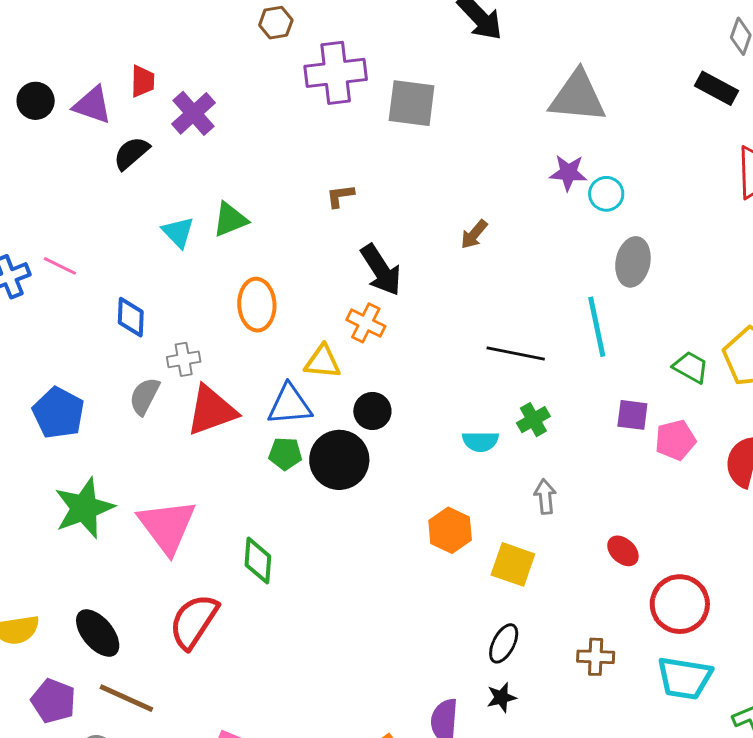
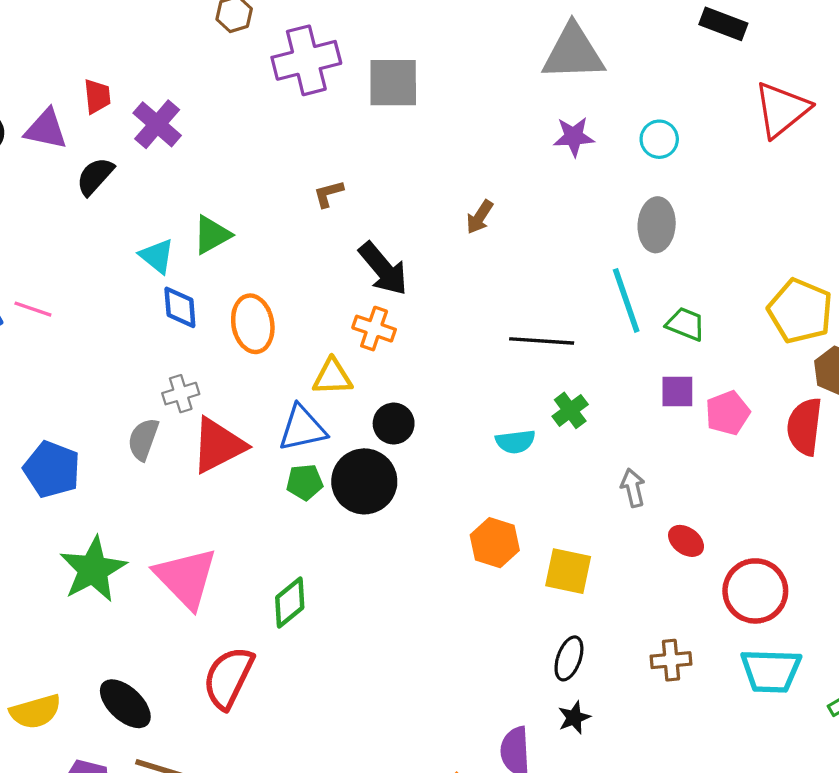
cyan circle: (606, 194) -> (659, 139), moved
blue diamond: (131, 317) -> (180, 307), moved
green trapezoid: (691, 367) -> (686, 324), moved
gray arrow: (545, 497) -> (633, 488), moved
green diamond: (258, 561) -> (290, 602), turned 54

